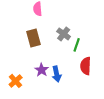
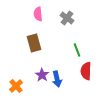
gray cross: (64, 34) -> (67, 18), moved
green line: (77, 45) -> (77, 50), turned -40

